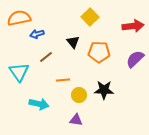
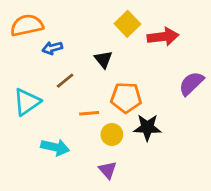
red arrow: (133, 26) -> (163, 37), moved
orange pentagon: (99, 52) -> (126, 98), moved
cyan triangle: (19, 72) -> (27, 102), turned 30
purple triangle: (76, 120) -> (108, 170), turned 40

